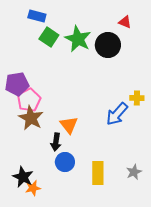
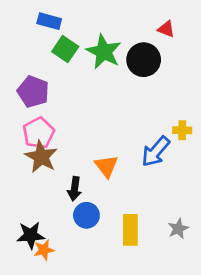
purple pentagon: (17, 84) -> (33, 92), moved, turned 30
orange triangle: (69, 125) -> (106, 166), moved
black star: (23, 177) -> (31, 235), turned -30

